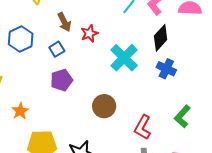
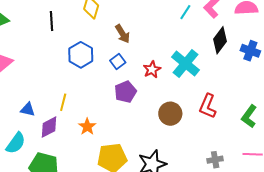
red star: (89, 33) -> (152, 70), moved
blue cross: (166, 69) -> (250, 51), moved
red L-shape: (143, 127) -> (208, 106), moved

